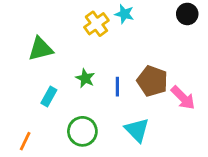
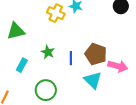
yellow cross: (96, 24) -> (56, 13), turned -30
pink arrow: (183, 98) -> (118, 66), turned -30
cyan triangle: (137, 130) -> (93, 80), moved

